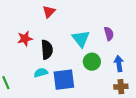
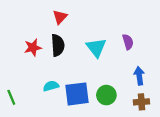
black semicircle: (47, 50) -> (58, 45), moved
green circle: (92, 62) -> (106, 95), moved

